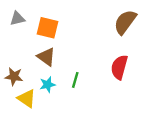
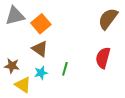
gray triangle: (17, 19) -> (15, 16), size x1.5
orange square: (47, 28) -> (41, 24), turned 36

